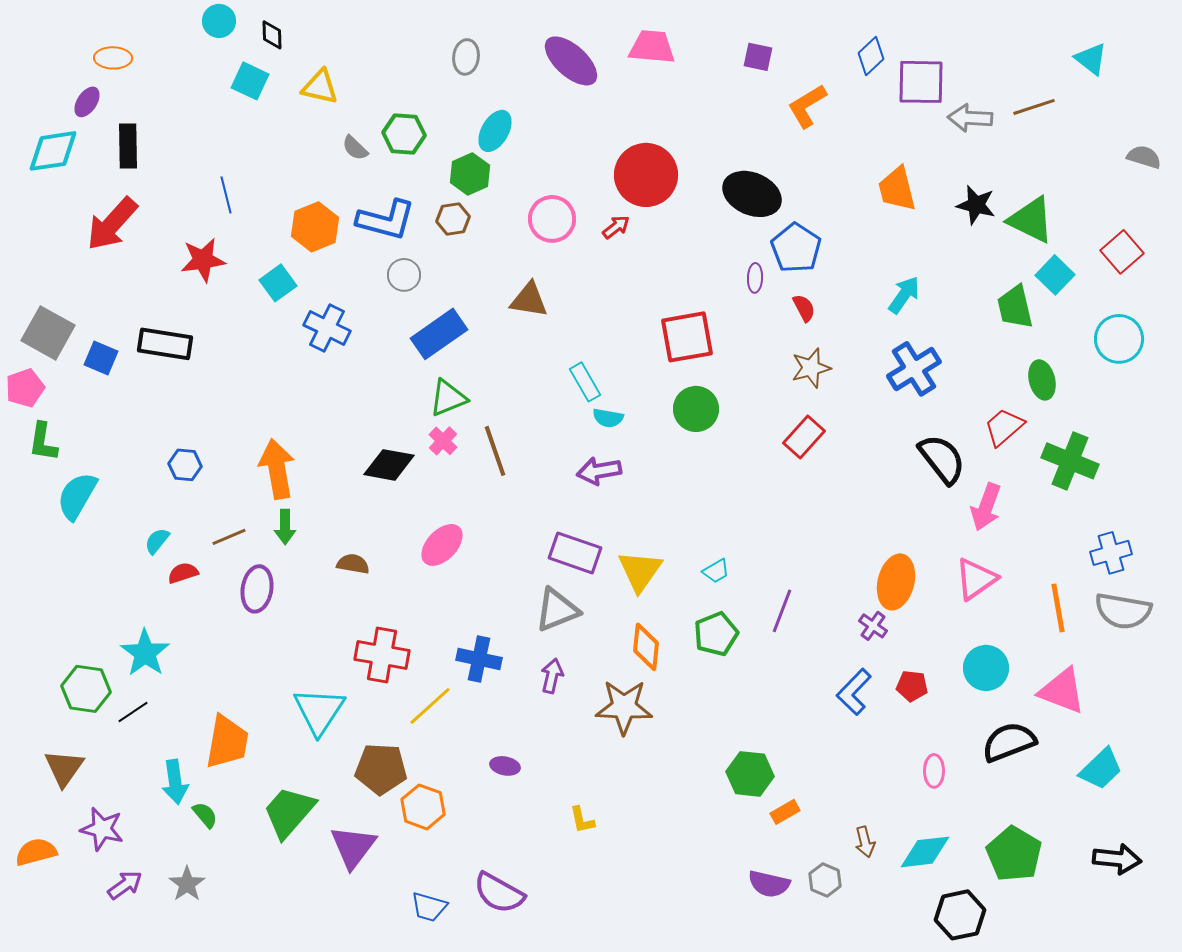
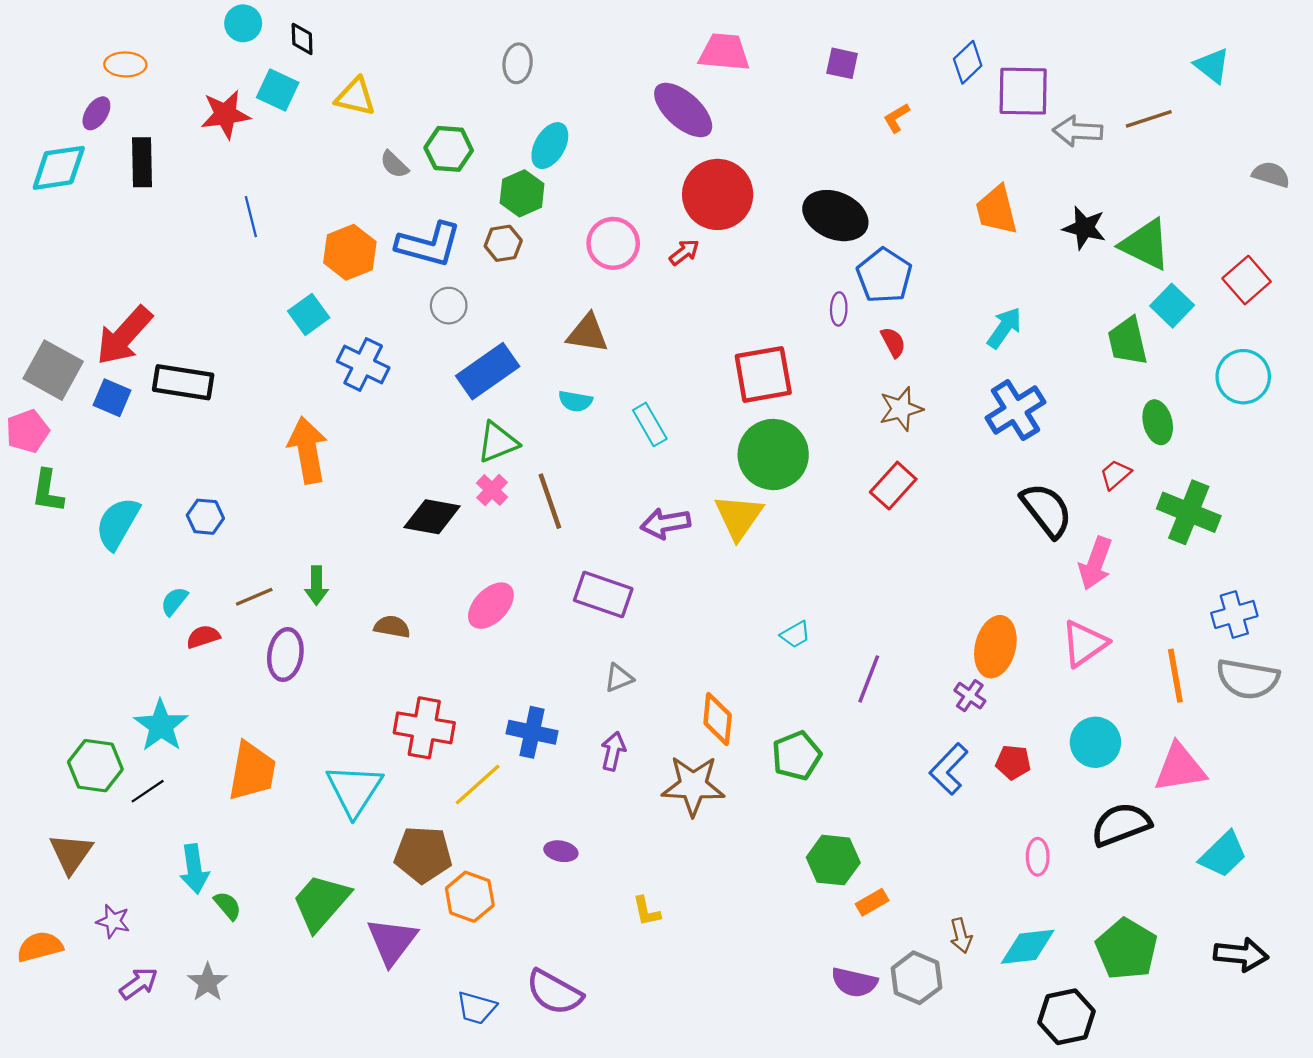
purple ellipse: (571, 61) -> (683, 110), moved
orange L-shape: (807, 106) -> (897, 118), size x0.6
red arrow: (112, 224) -> (124, 336), moved
red star: (203, 260) -> (225, 114), moved
green circle: (696, 409) -> (773, 454), size x1.4
cyan semicircle: (608, 418) -> (575, 401), moved
red trapezoid: (1004, 427) -> (1115, 474), size x0.7
orange arrow: (277, 469) -> (308, 450), moved
cyan semicircle: (77, 496) -> (118, 523), moved
purple rectangle: (575, 553) -> (603, 594), moved
yellow triangle: (640, 571) -> (739, 517), moved
gray triangle: (557, 610) -> (619, 678), size x0.6
green pentagon: (716, 634) -> (797, 756), moved
pink triangle: (1062, 691) -> (1180, 768), turned -30
orange trapezoid: (227, 742) -> (252, 771), moved
purple star: (102, 829) -> (113, 921), size x0.7
gray hexagon: (825, 880) -> (917, 978), size x1.4

